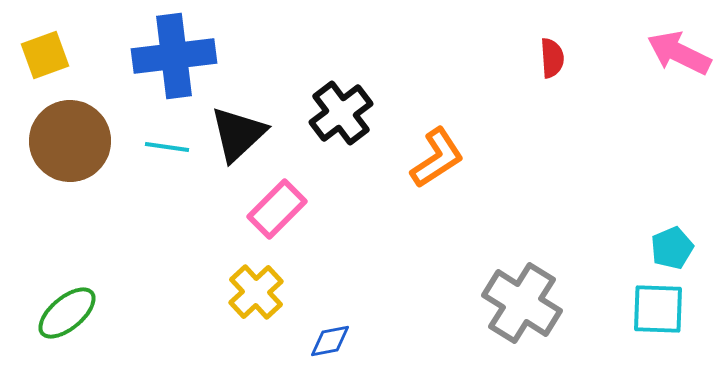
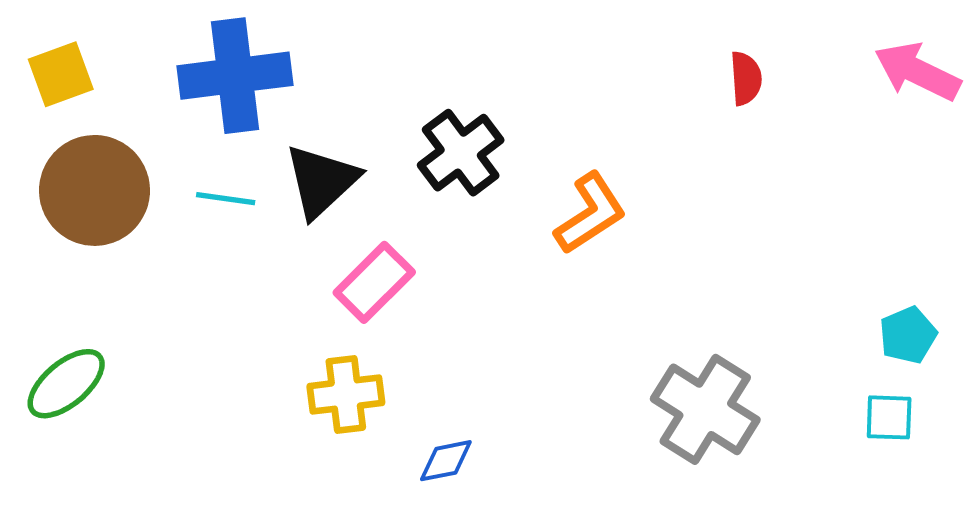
yellow cross: (256, 292) -> (346, 394), turned 36
cyan square: (658, 309) -> (889, 417), size x0.7
green ellipse: (67, 313) -> (66, 384), moved

